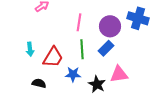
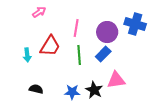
red trapezoid: (53, 57) -> (50, 46), moved
blue star: (73, 74) -> (72, 92), moved

